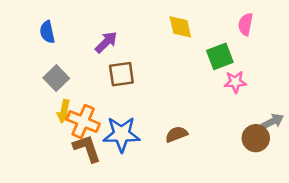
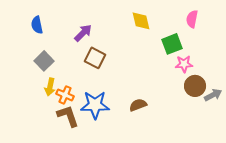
brown square: (121, 74) -> (95, 58), turned 35
orange cross: (83, 122) -> (65, 95), size x0.7
brown circle: (256, 138) -> (195, 86), moved

